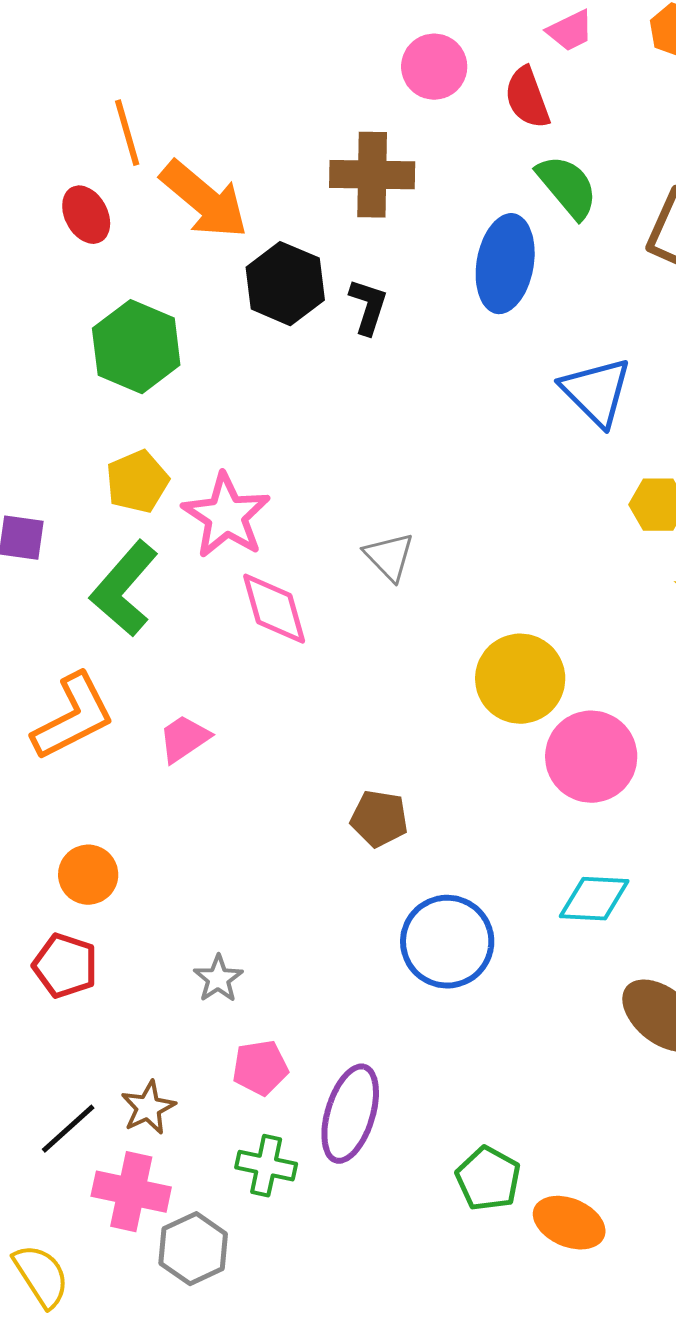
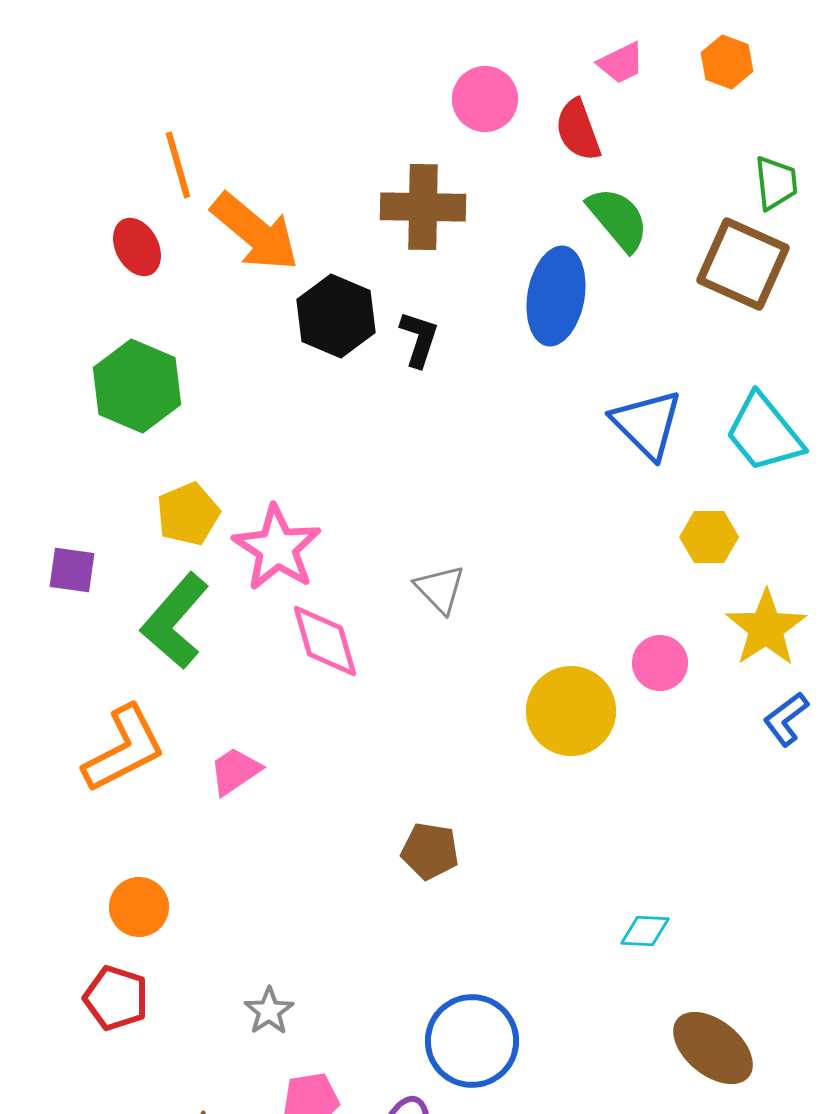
green hexagon: (136, 347) -> (137, 386), moved
pink circle: (591, 757) -> (660, 663), moved, size x0.6
cyan diamond: (594, 899) -> (645, 931), size x0.7
blue circle: (447, 942) -> (472, 1041), moved

